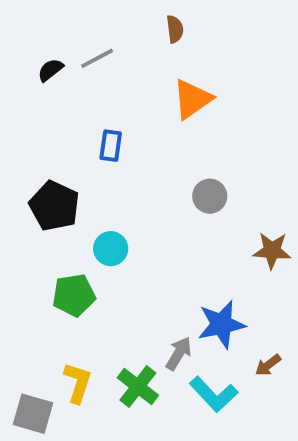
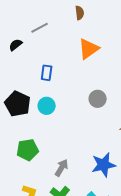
black semicircle: (50, 70) -> (16, 45), moved
cyan circle: (111, 249) -> (47, 106), moved
gray arrow: (179, 353) -> (62, 168), moved

